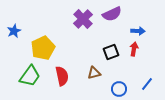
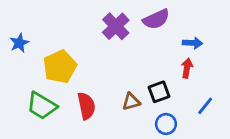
black square: (111, 52) -> (159, 92), moved
green trapezoid: (30, 76) -> (42, 106), turned 85
blue line: (147, 84) -> (205, 106), moved

